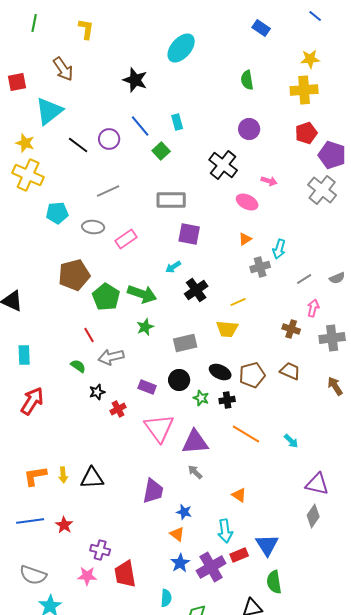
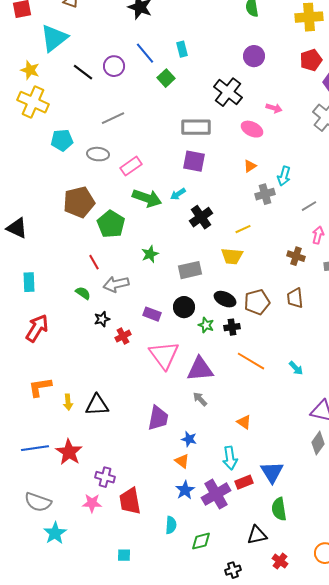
gray rectangle: (171, 200) -> (196, 127), moved
green arrow: (142, 294) -> (147, 198), moved
brown trapezoid: (290, 371) -> (295, 298), turned -120
orange L-shape: (35, 476) -> (40, 387), moved
red star: (64, 525) -> (69, 452), size x1.5

